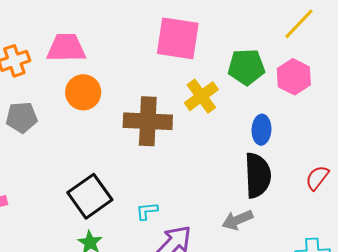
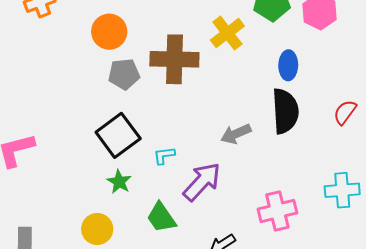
gray pentagon: (22, 117) -> (124, 74), moved
cyan L-shape: (147, 211) -> (164, 155), moved
gray arrow: (237, 220) -> (236, 134), moved

